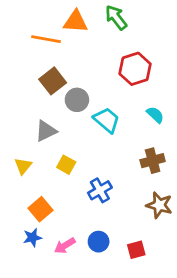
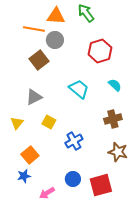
gray circle: (77, 100) -> (55, 40), moved
pink arrow: (65, 246) -> (47, 193), moved
red square: (136, 250) -> (101, 185), size x1.6

